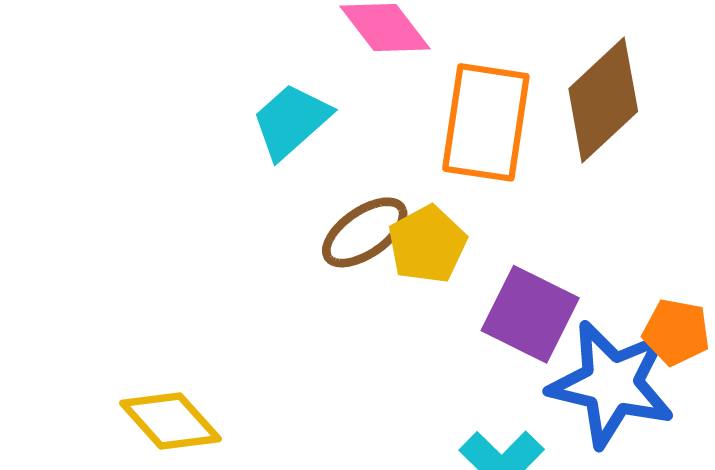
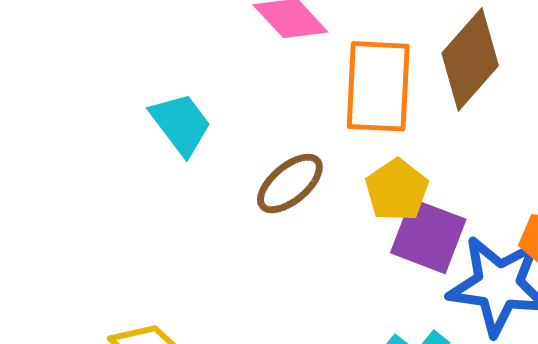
cyan trapezoid: (291, 121) -> (181, 124), moved, turned 100
yellow pentagon: (427, 244) -> (397, 190), moved

